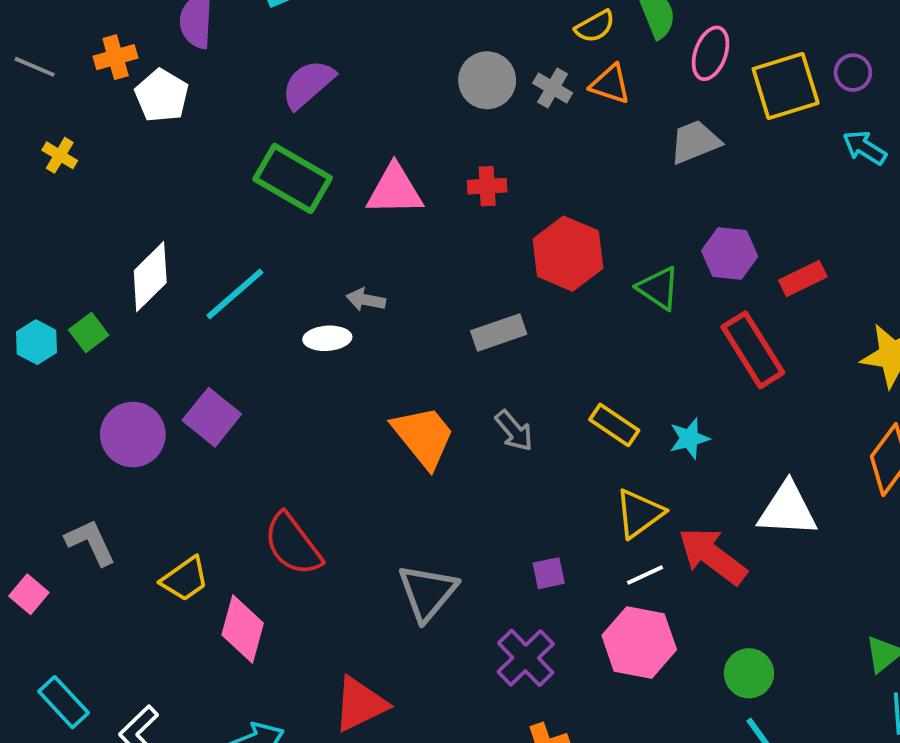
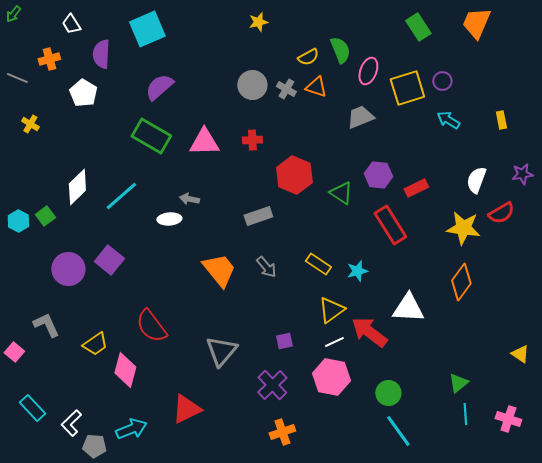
orange cross: (116, 57) -> (49, 59), moved

